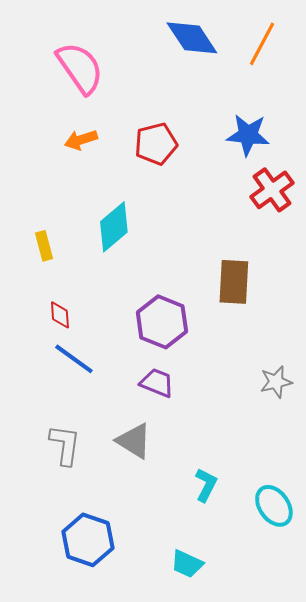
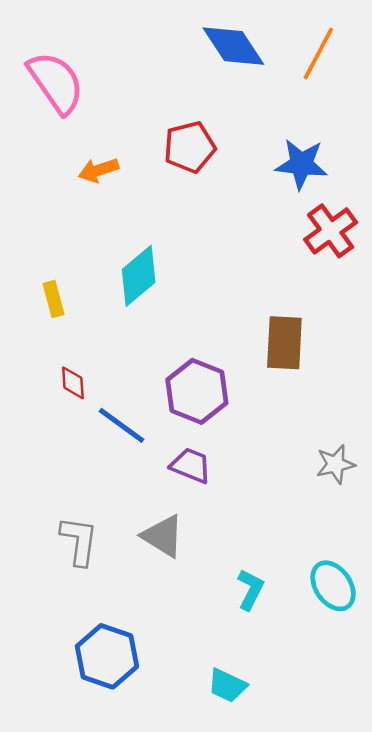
pink semicircle: (80, 68) -> (56, 83), moved
red pentagon: (156, 144) -> (190, 147), moved
blue line: (74, 359) -> (122, 425), moved
cyan ellipse: (274, 506) -> (333, 586), moved

